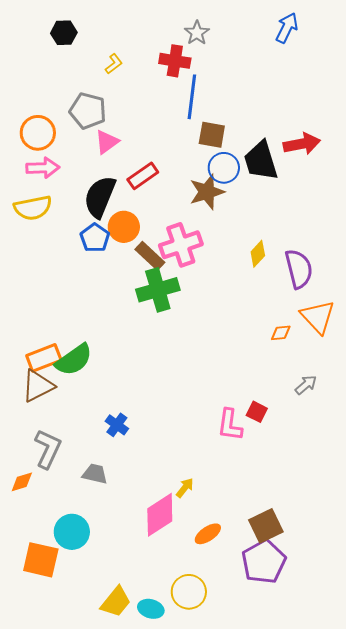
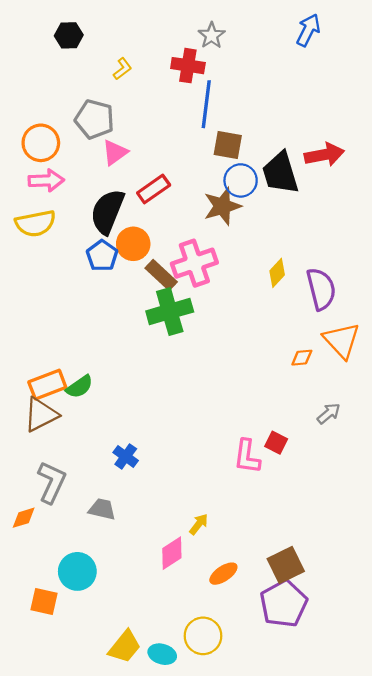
green semicircle: (74, 360) -> (79, 387), size x0.7
pink diamond: (160, 515) -> (172, 553), size x0.7
orange square: (41, 560) -> (44, 601), size x0.7

